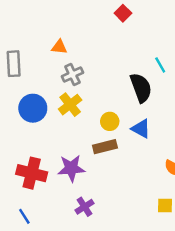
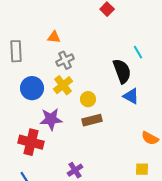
yellow circle: (110, 121) -> (88, 99), moved
blue triangle: (141, 129) -> (131, 96), moved
purple star: (71, 168) -> (51, 119), moved

